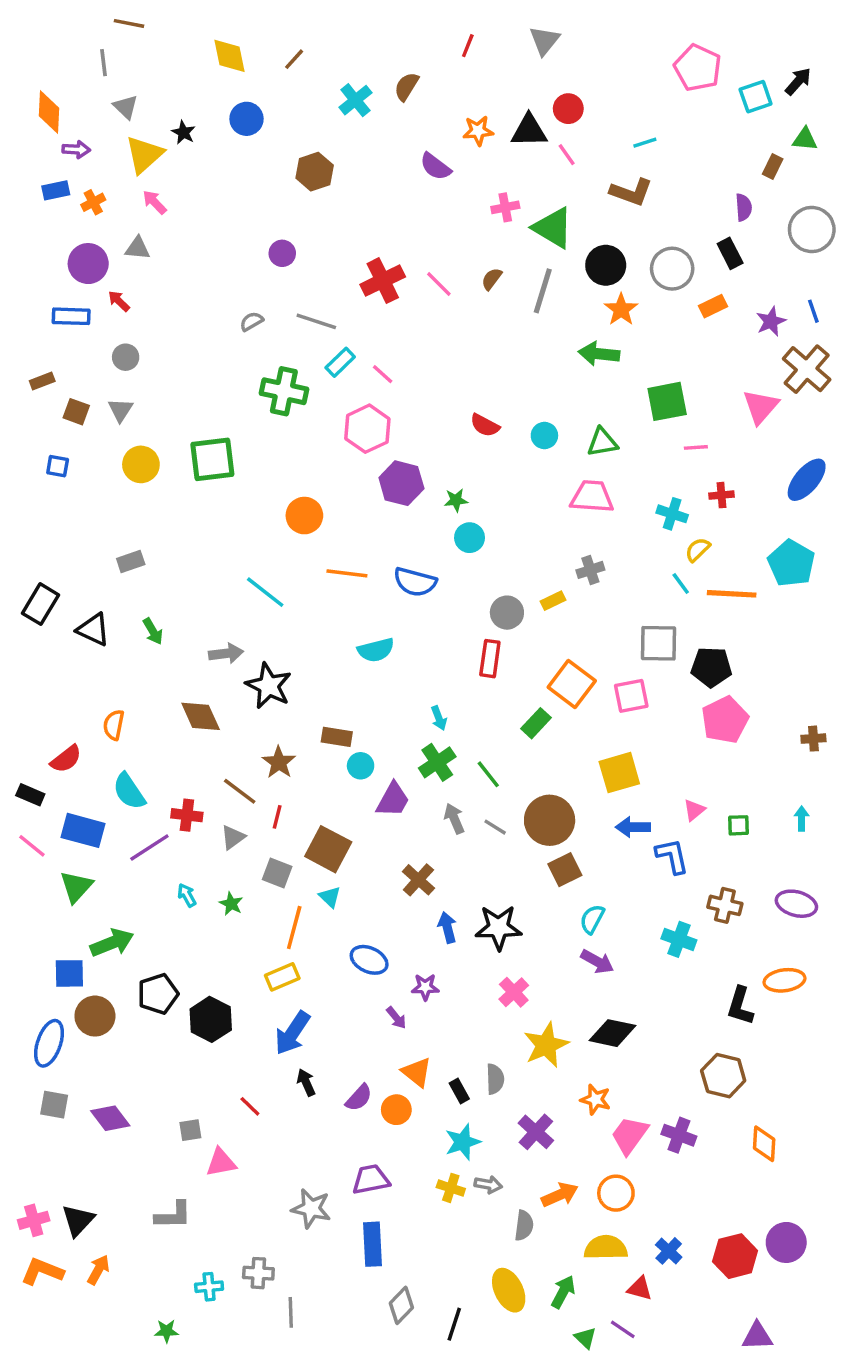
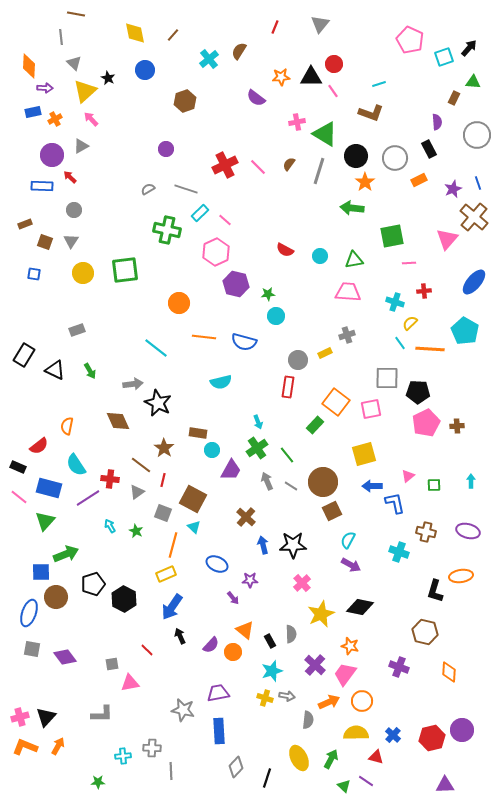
gray triangle: (138, 248) -> (81, 146), turned -35
brown cross: (813, 739) -> (457, 426), moved
pink trapezoid: (630, 1135) -> (345, 674), moved

